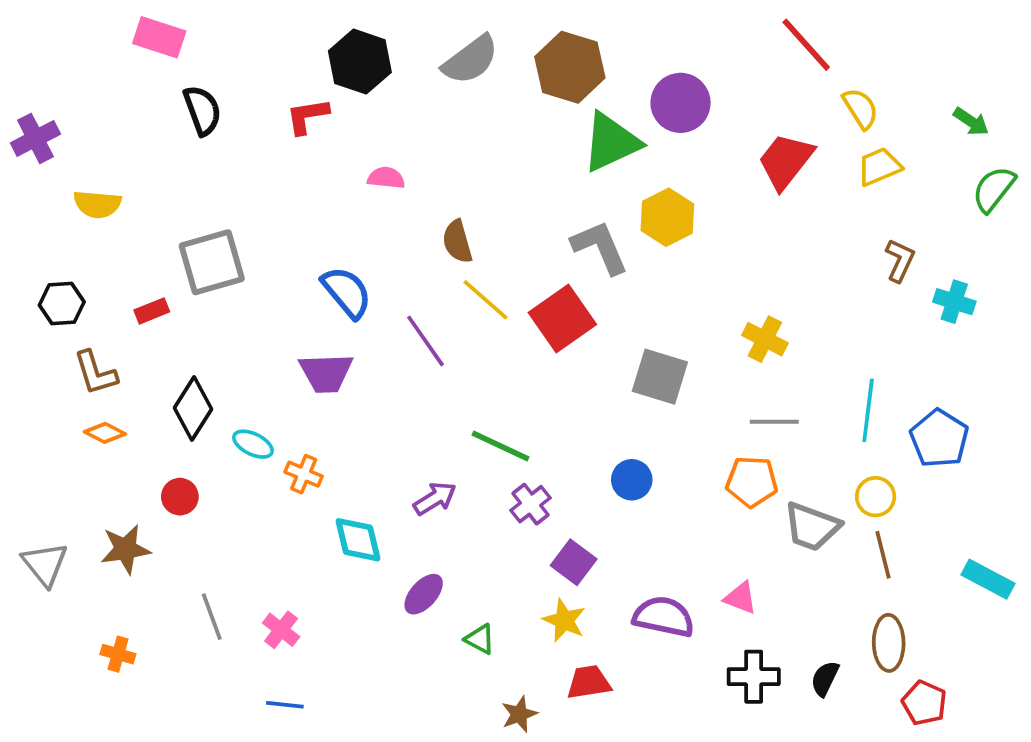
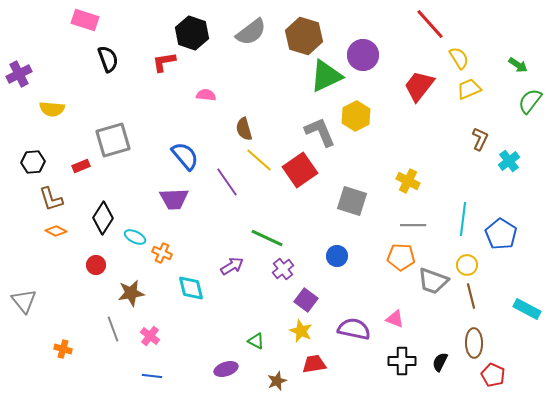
cyan cross: (954, 302) -> (509, 161), turned 35
brown star: (125, 549) -> (131, 293), moved
purple ellipse: (424, 594) -> (226, 369), moved, turned 30

